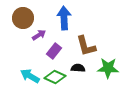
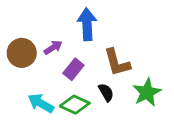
brown circle: (23, 18) -> (22, 53), moved
black semicircle: (78, 68) -> (106, 92), turned 56
green star: (108, 68) -> (147, 92), turned -30

